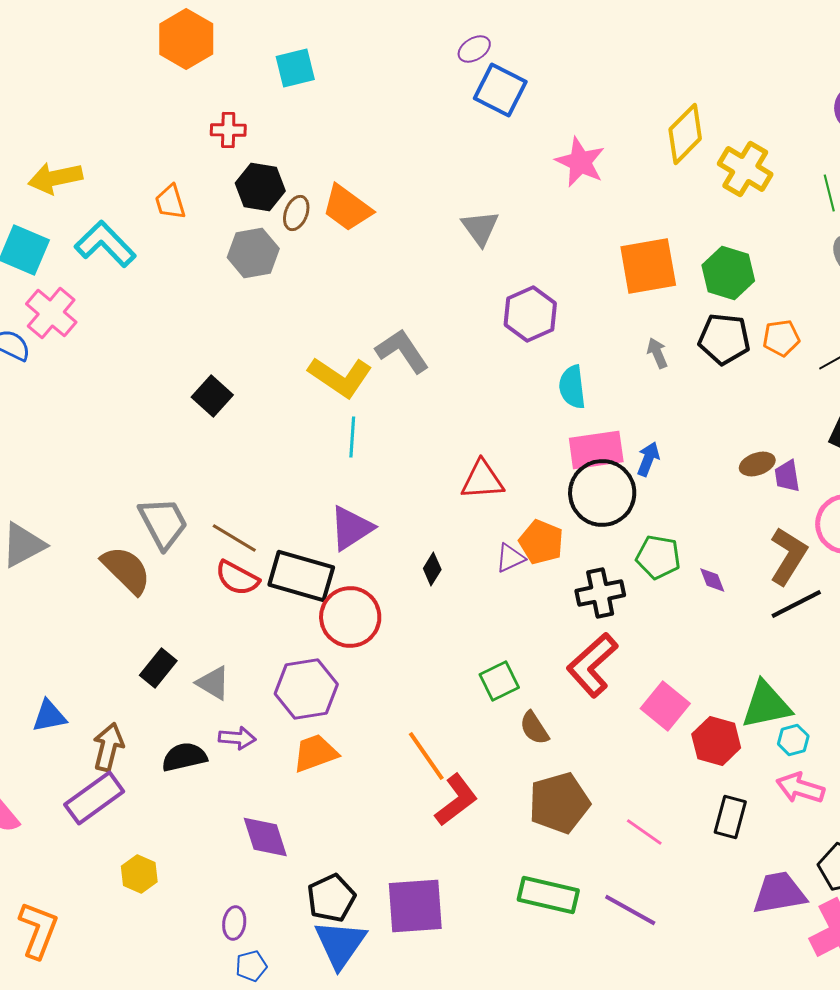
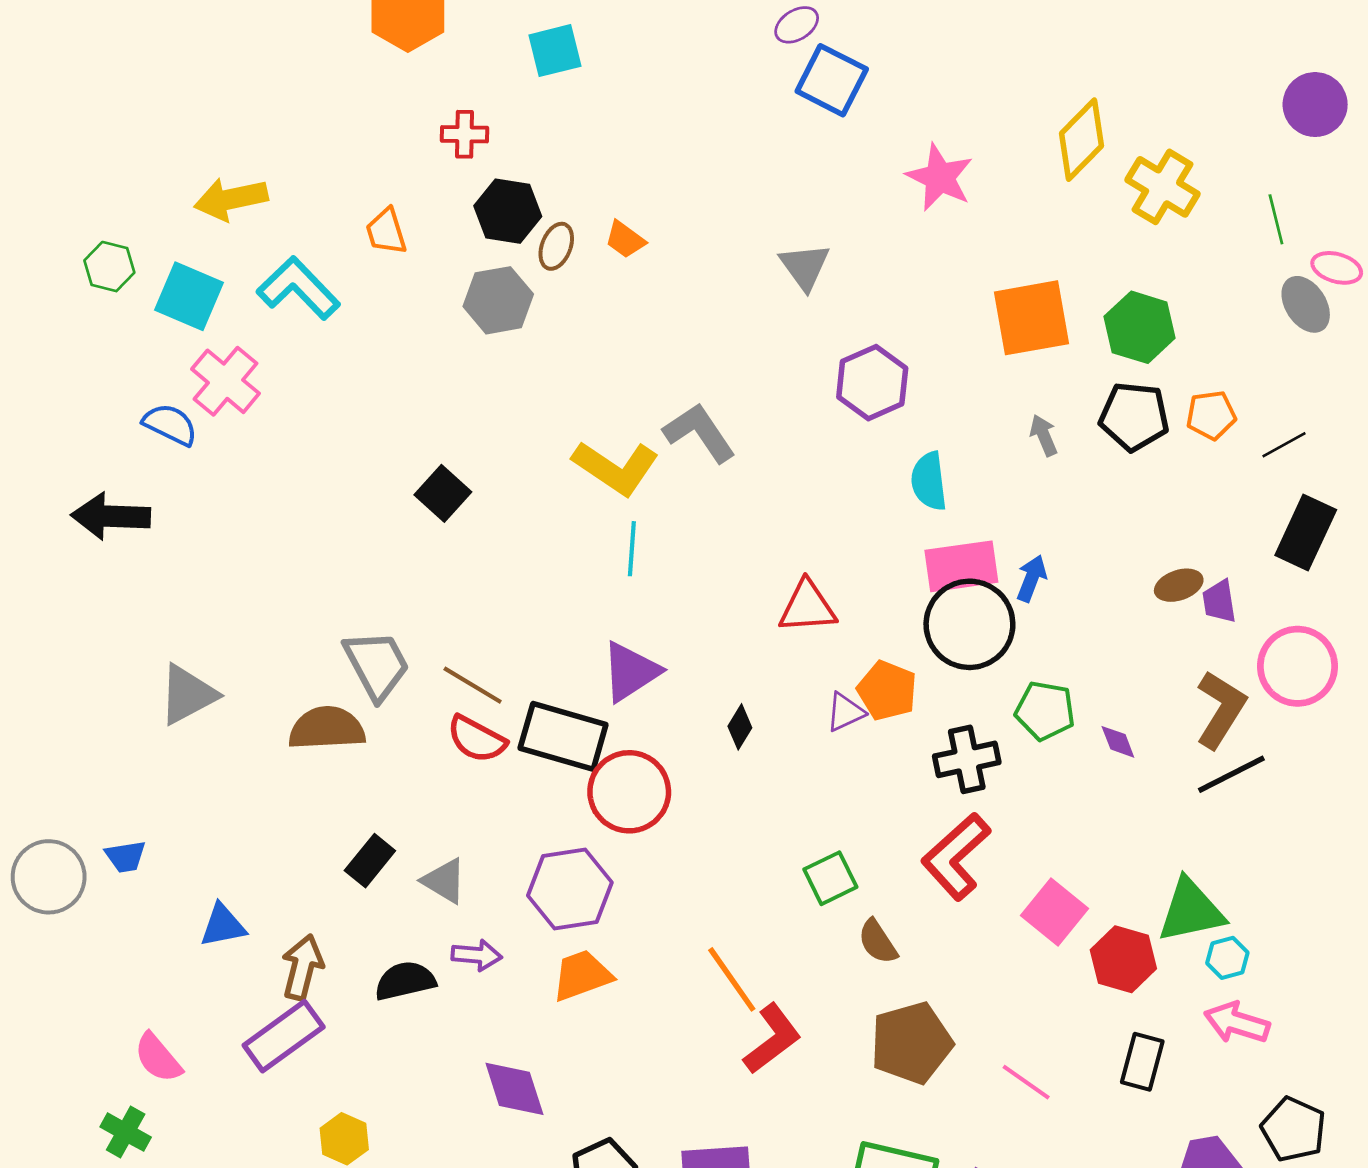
orange trapezoid: (347, 208) -> (625, 240), size x0.6
brown semicircle: (126, 570) -> (327, 728), turned -48

